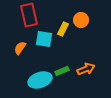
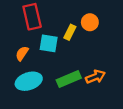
green rectangle: (62, 71) -> (69, 79), size x1.5
cyan ellipse: (40, 80) -> (29, 81), moved

